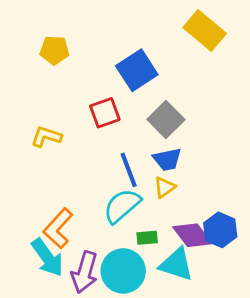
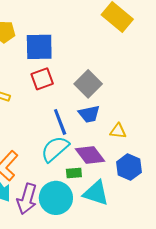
blue square: (137, 70) -> (39, 47), moved, turned 32
yellow triangle: (165, 187) -> (118, 131), moved, turned 42
purple diamond: (192, 235) -> (90, 155), moved

